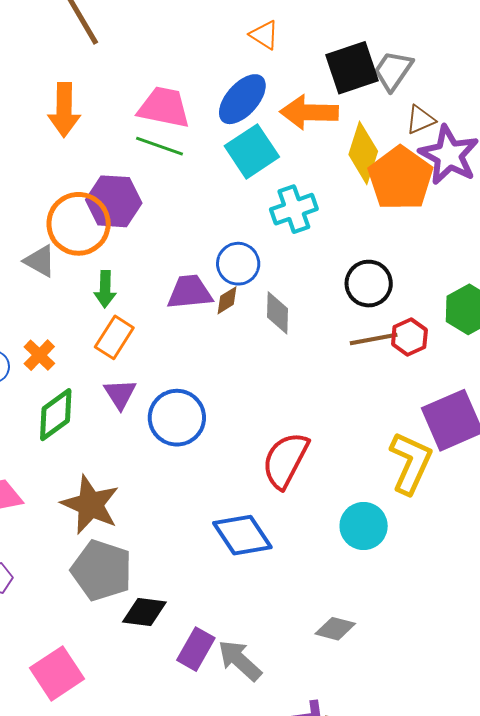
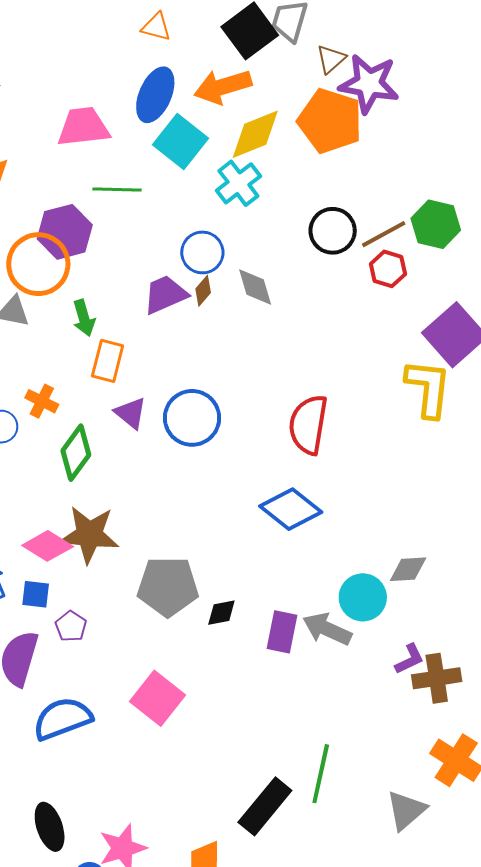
green line: (159, 146) -> (117, 190), moved
yellow diamond: (363, 153) -> (255, 134), moved, turned 68
brown line: (374, 339) -> (384, 234), moved
brown star: (90, 505) -> (89, 535), moved
cyan circle: (364, 526) -> (363, 597), moved
black diamond: (144, 612) -> (221, 613), size x0.7

